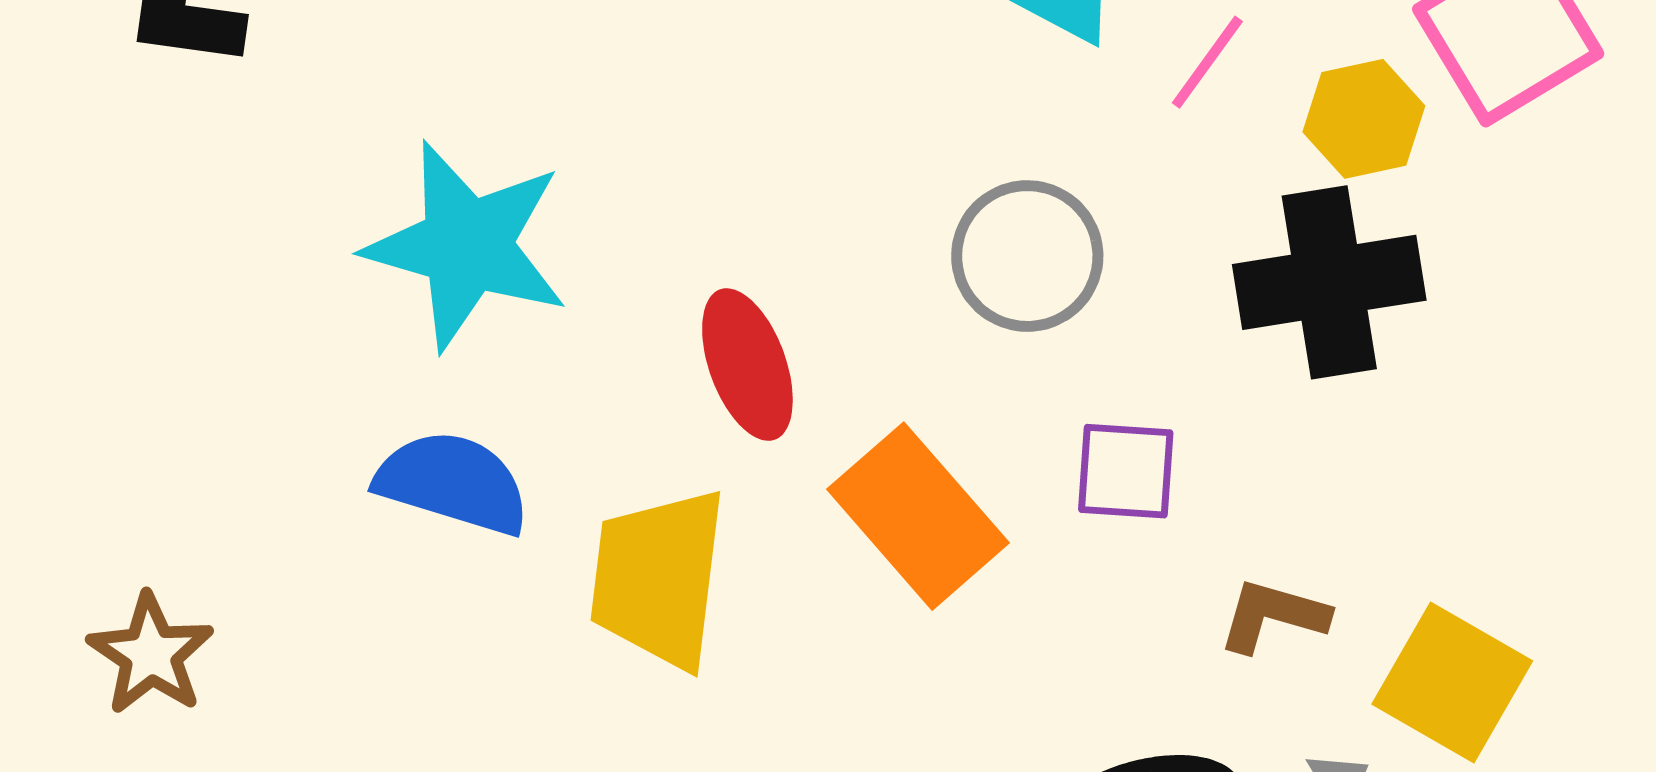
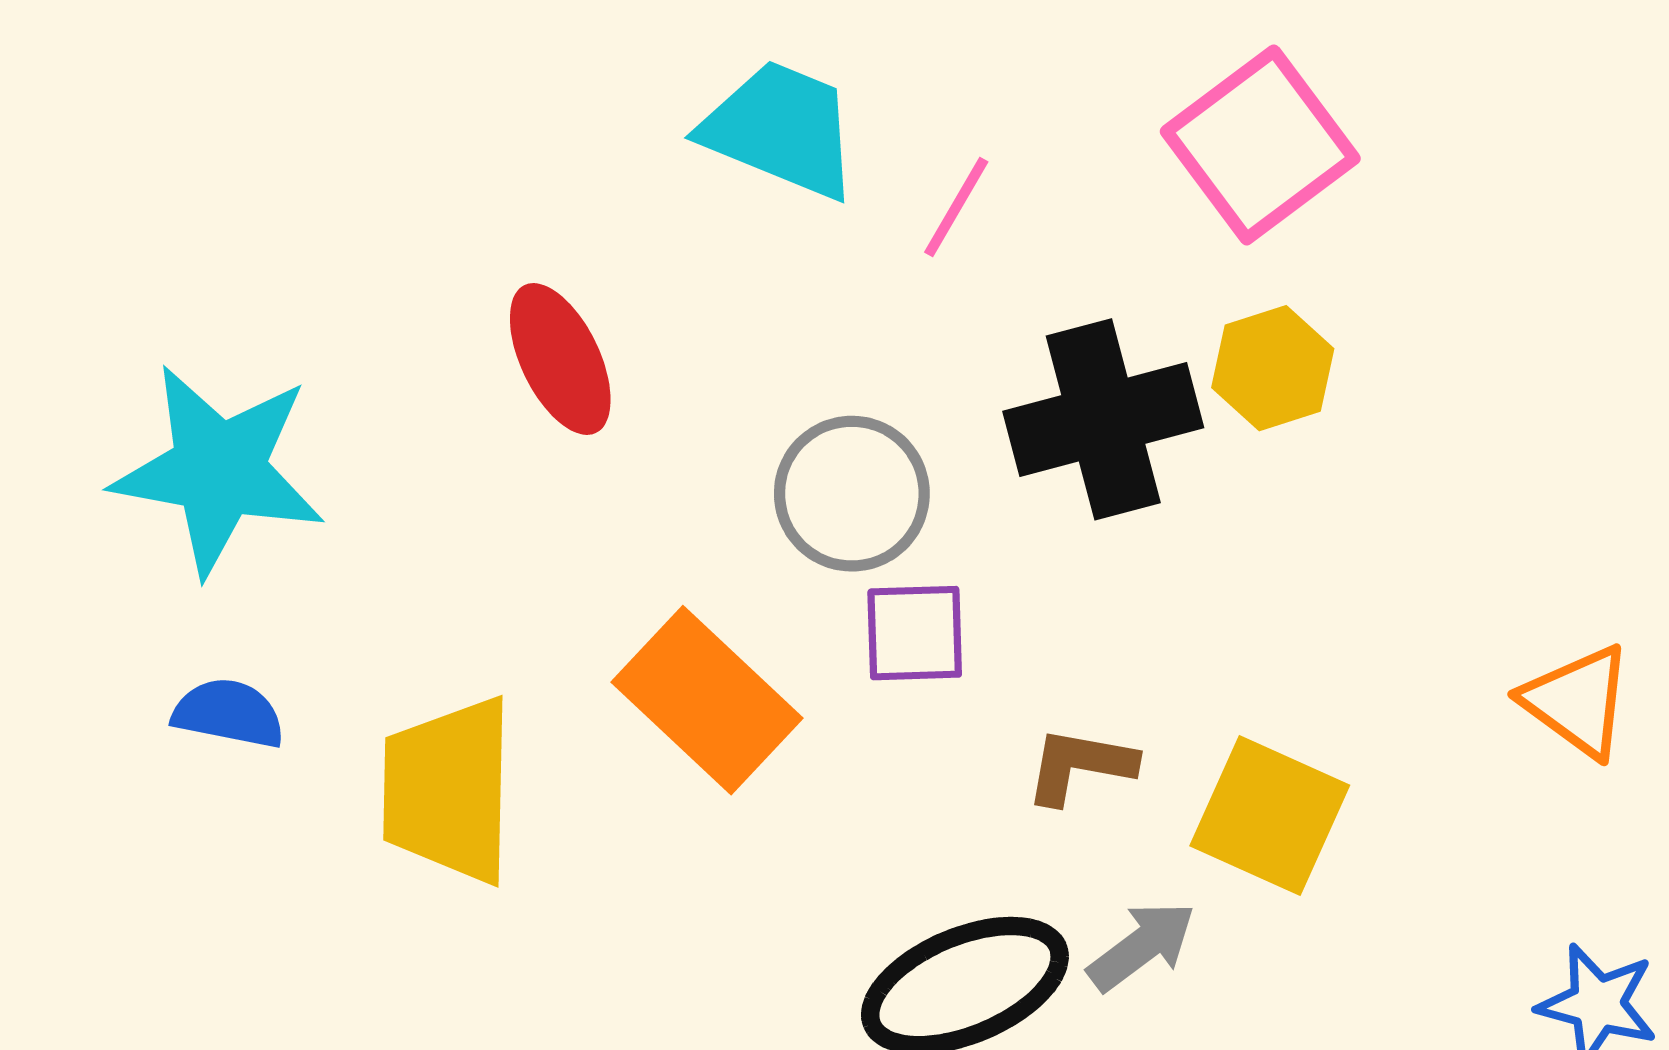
yellow hexagon: (1364, 119) -> (1273, 368), moved
gray circle: (1027, 256) -> (852, 494), moved
red ellipse: (747, 365) -> (560, 359), moved
blue semicircle: (453, 483) -> (229, 713), size x0.7

